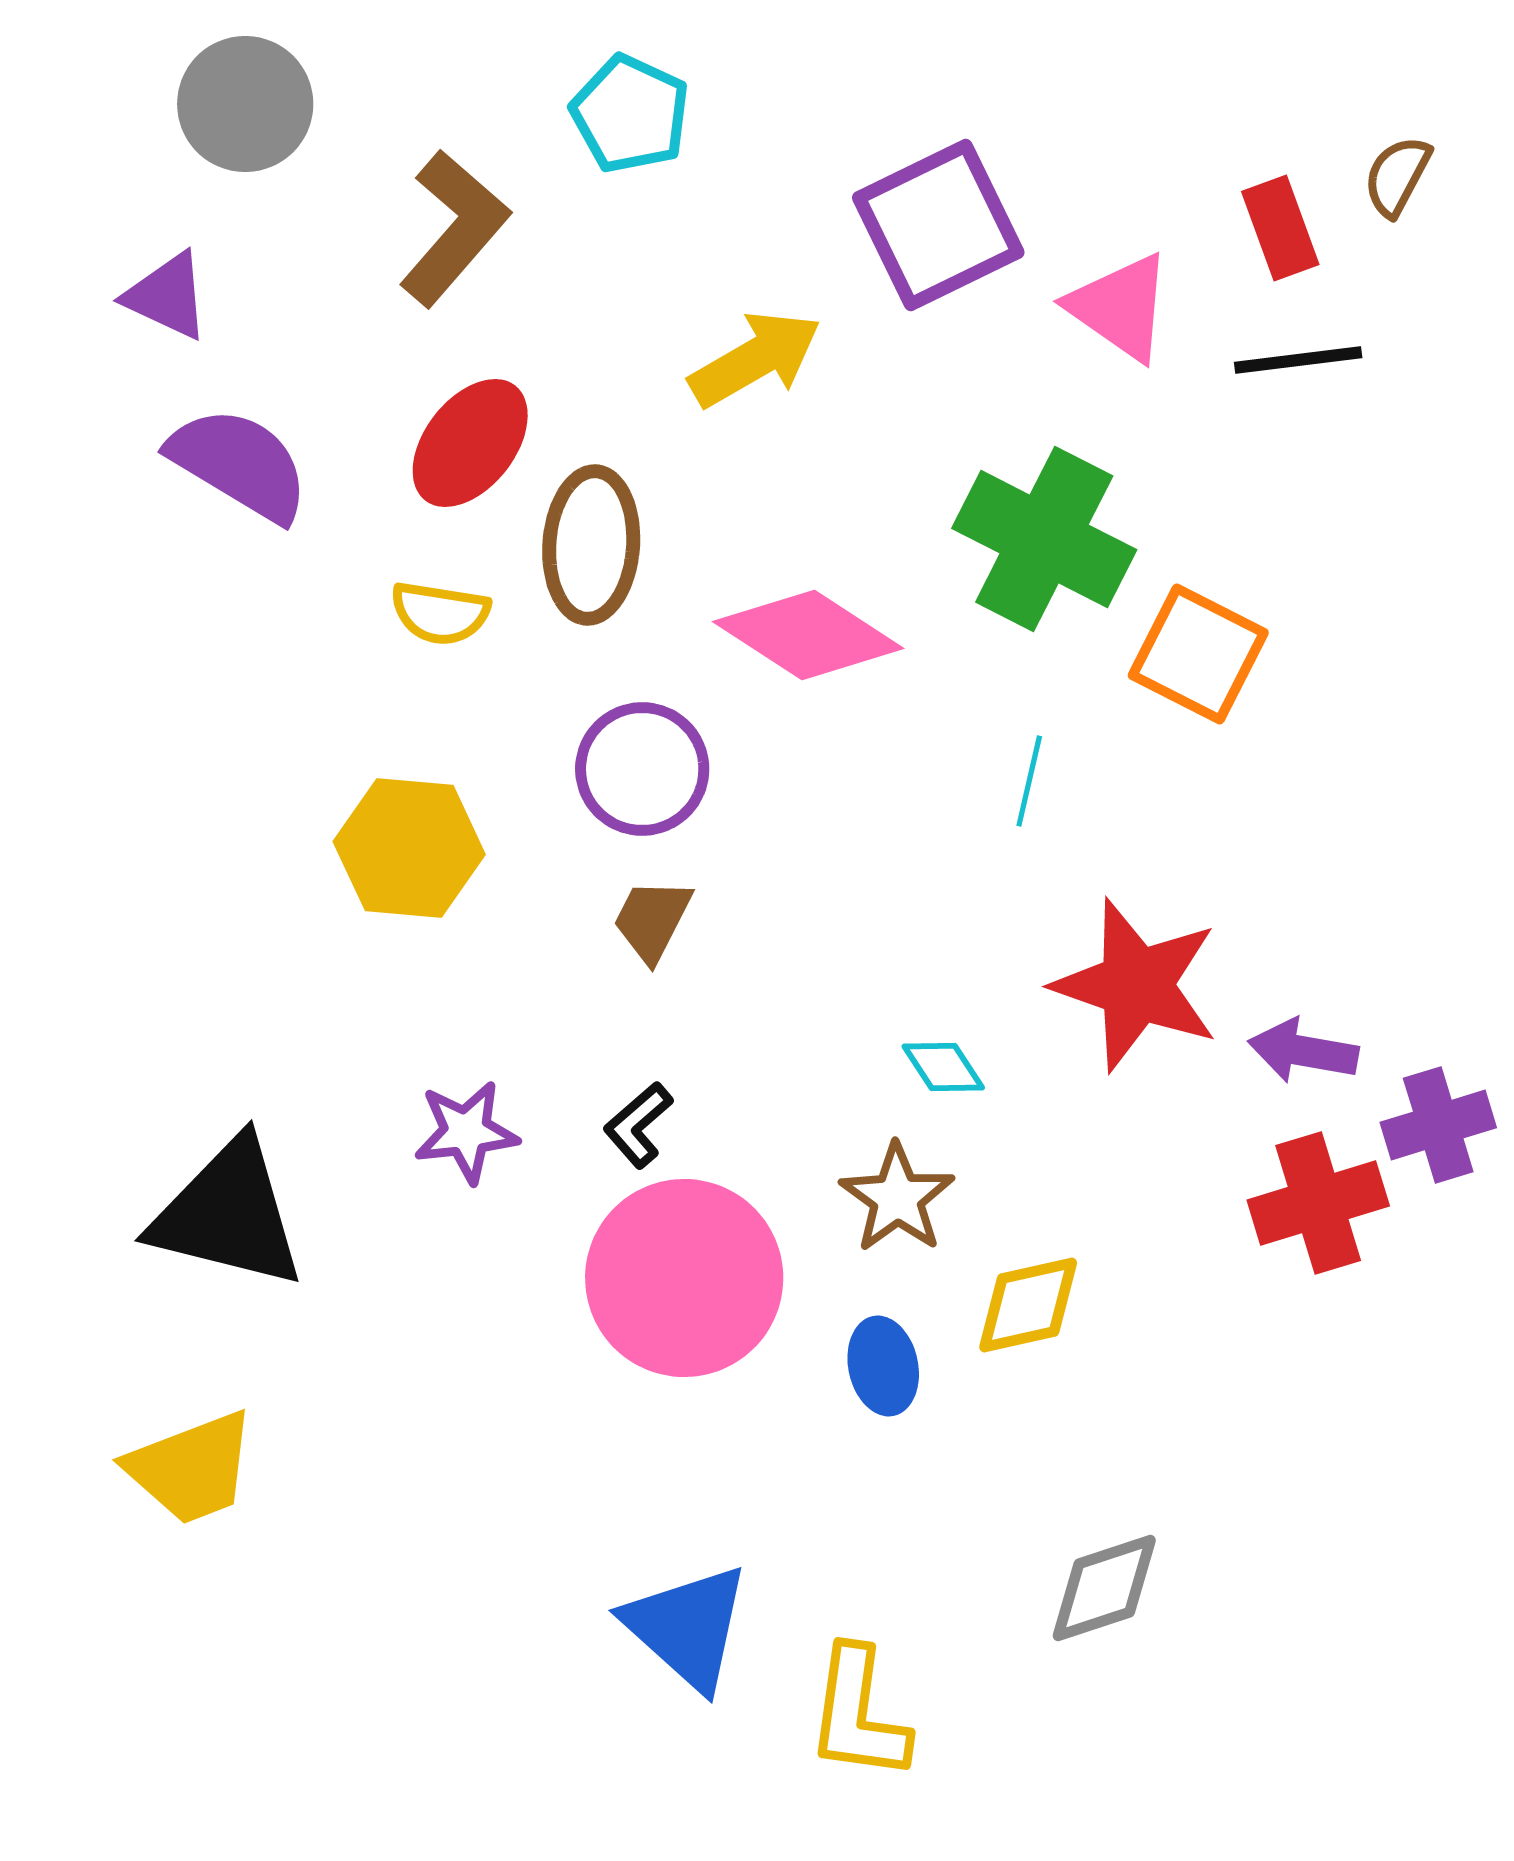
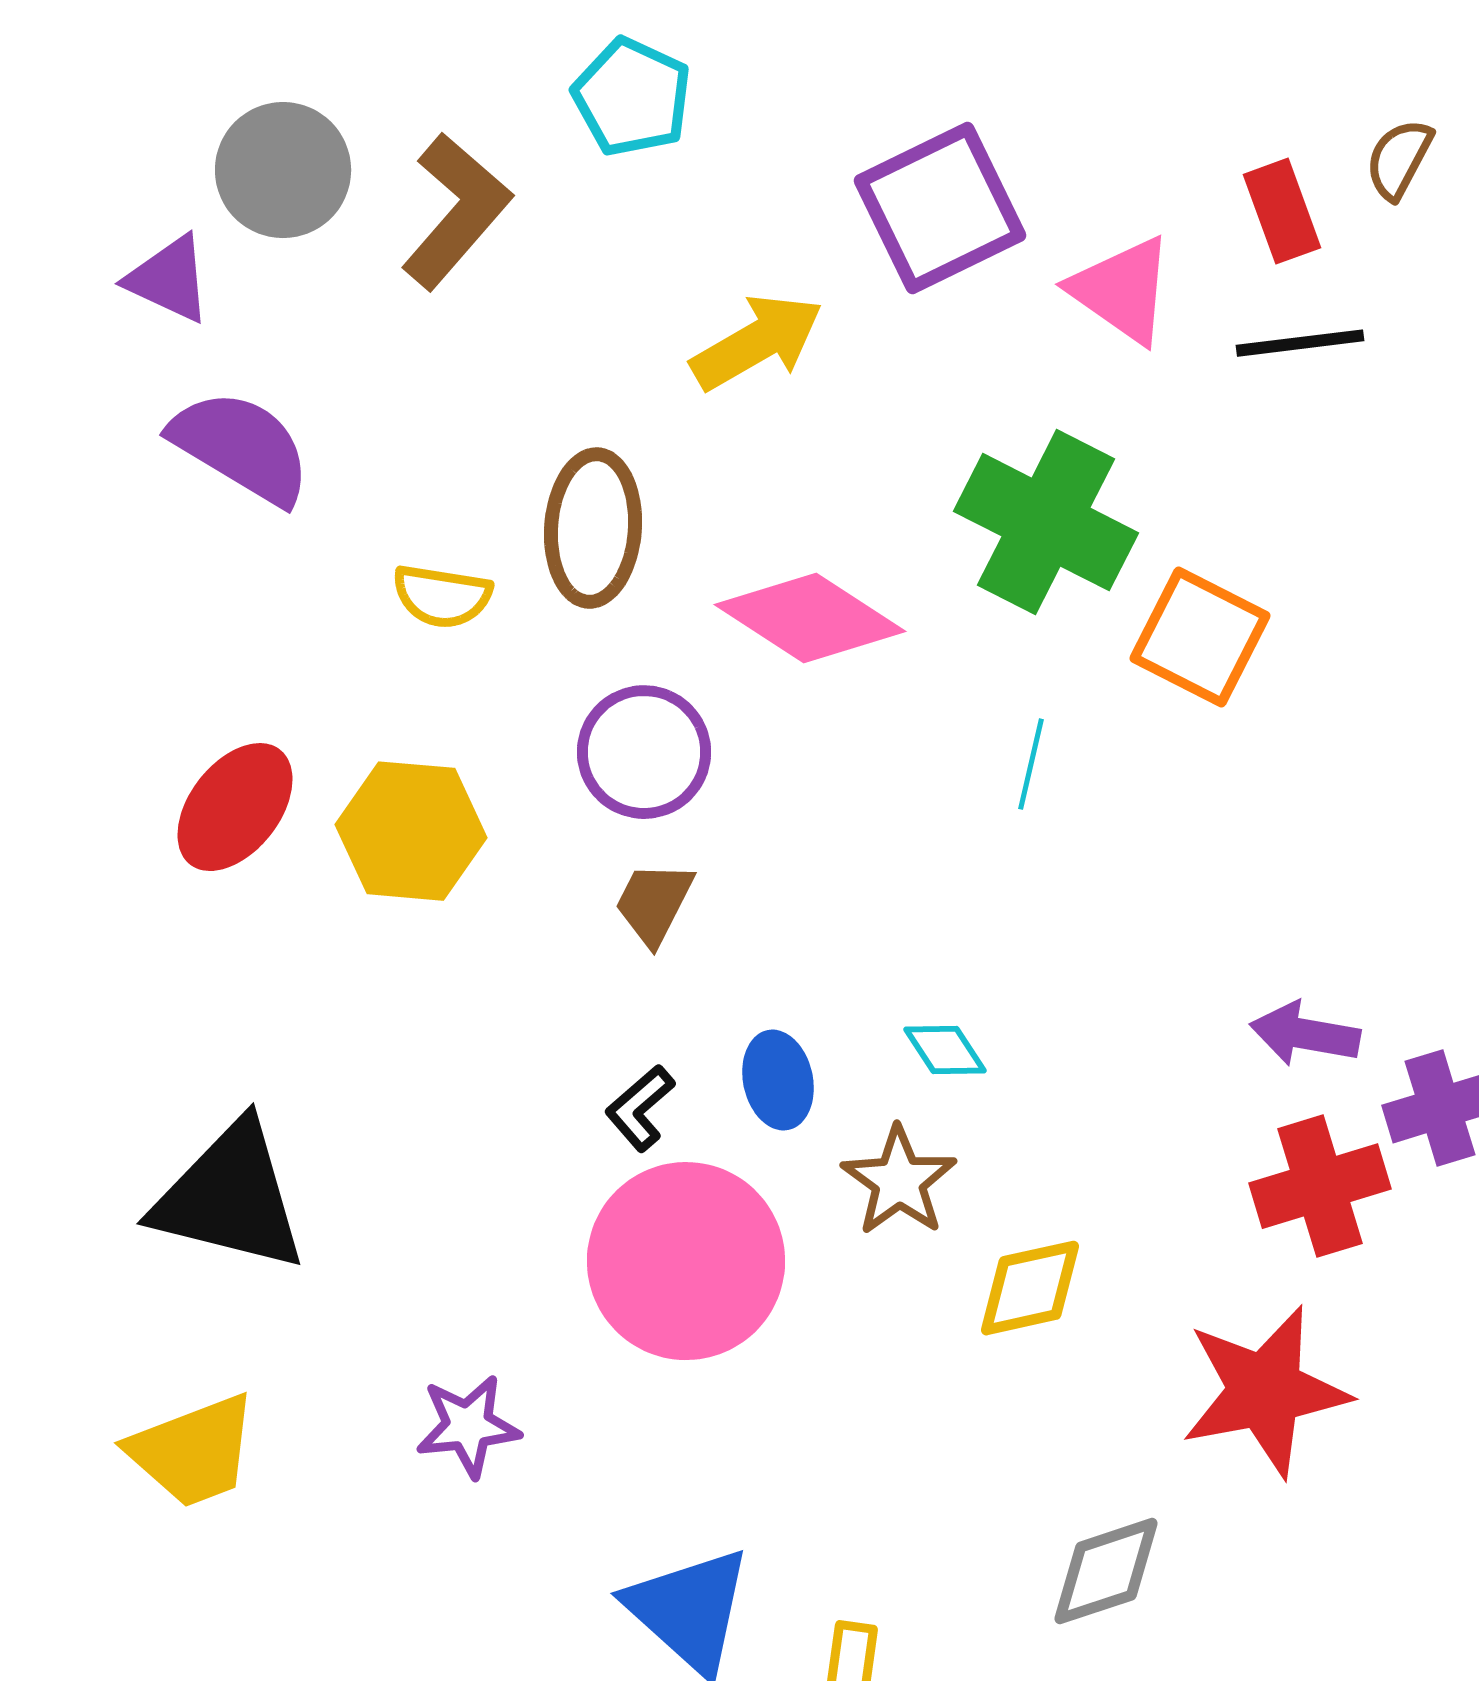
gray circle: (245, 104) -> (283, 170), moved
red ellipse: (470, 443) -> (235, 807), moved
red star: (1136, 985) -> (1265, 1391), moved, turned -30
purple star: (466, 1132) -> (468, 1426), moved
blue ellipse: (883, 1366) -> (778, 1080), moved

